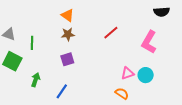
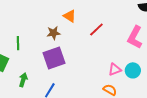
orange triangle: (68, 15) -> (70, 16), moved
purple square: (67, 59) -> (54, 58), size x1.6

